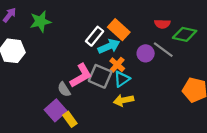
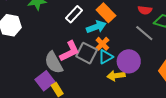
white rectangle: (95, 36) -> (74, 14), moved
purple circle: (146, 53) -> (129, 61), moved, size x1.5
gray semicircle: (64, 89) -> (54, 63), size x1.6
yellow arrow: (124, 100) -> (116, 76), moved

